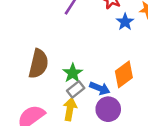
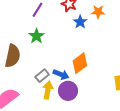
green star: (73, 73) -> (36, 36), moved
yellow arrow: (70, 109) -> (48, 90), moved

